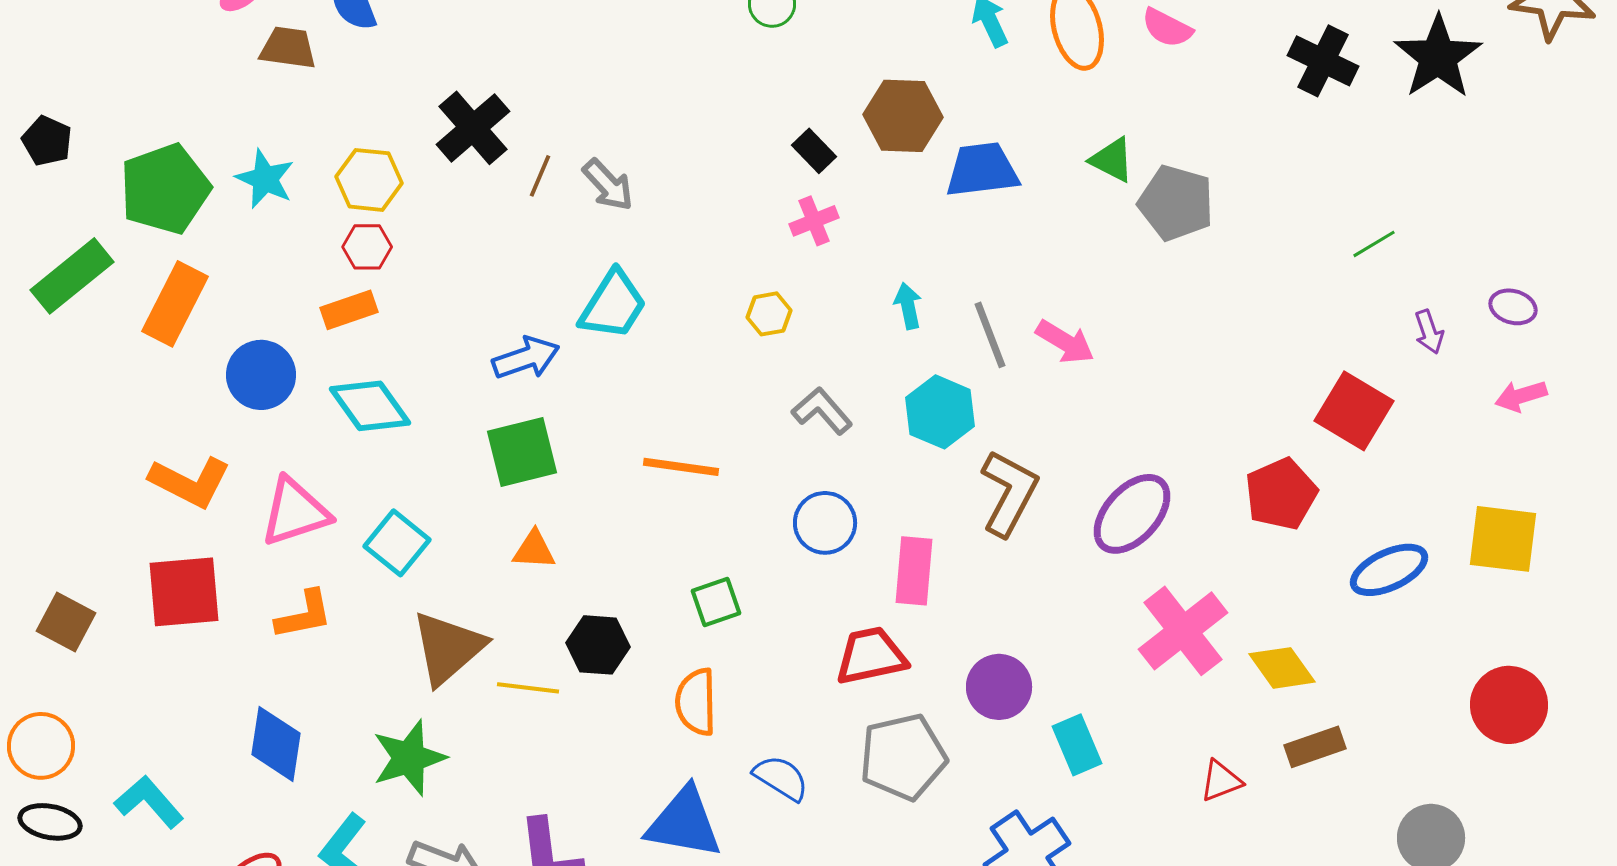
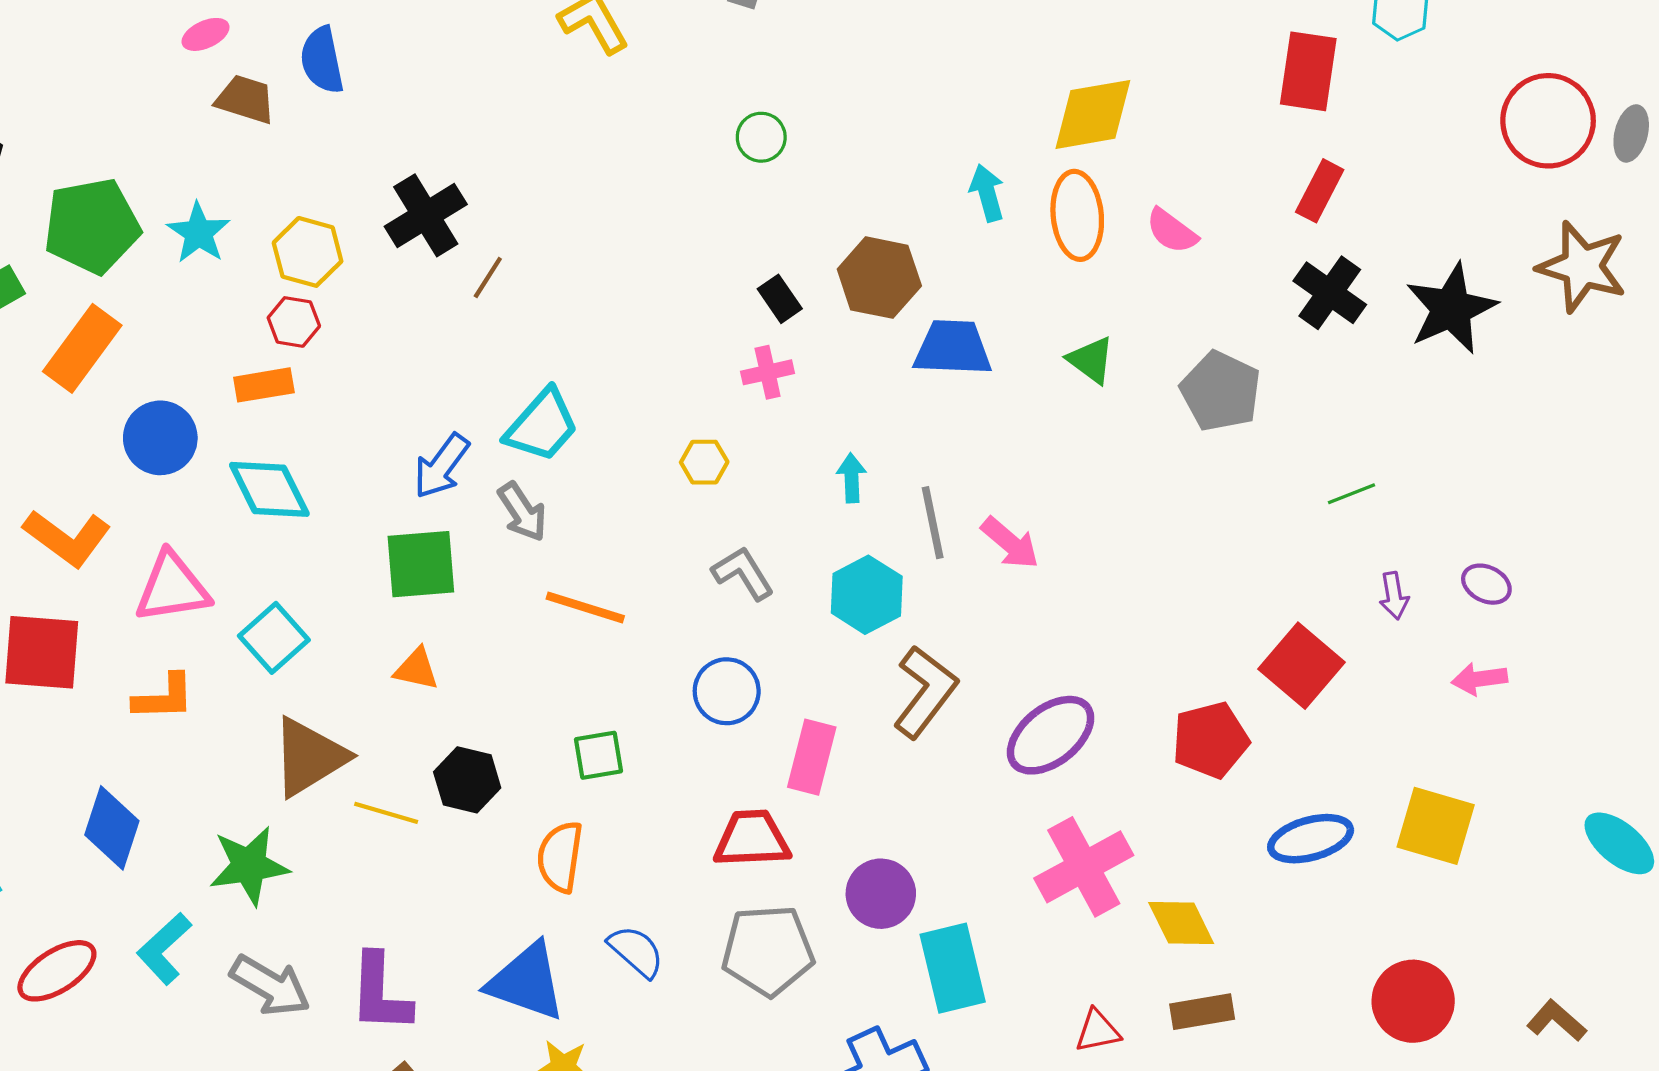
gray arrow: (608, 185) -> (522, 512), moved
gray pentagon: (1176, 203) -> (1221, 391), moved
blue arrow: (526, 358) -> (441, 466), turned 136
cyan rectangle: (1077, 745) -> (953, 968), size x1.4

